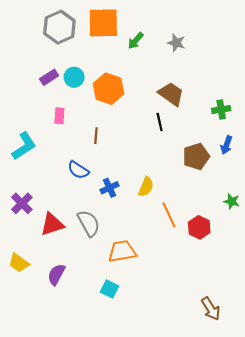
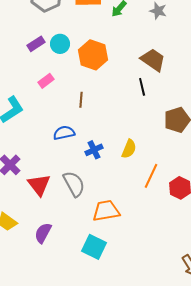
pink rectangle: (59, 116) -> (46, 81), turned 49
blue semicircle: (78, 170) -> (64, 133), turned 135
orange line: (169, 215) -> (151, 176), turned 50
red triangle: (52, 224) -> (39, 185), turned -50
cyan square: (110, 289) -> (94, 247), size x1.4

